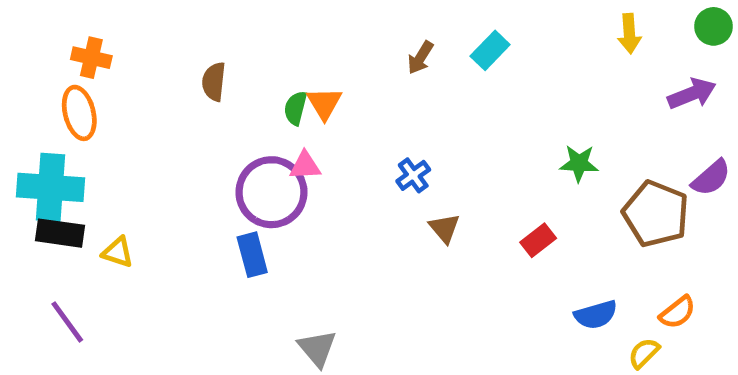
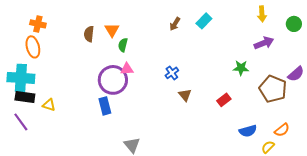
green circle: (714, 26) -> (294, 24), moved
purple arrow: (692, 94) -> (264, 43), moved
orange triangle: (324, 103) -> (112, 30), moved
purple line: (67, 322) -> (21, 122), moved

